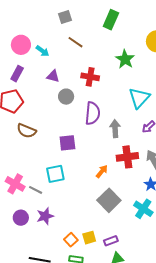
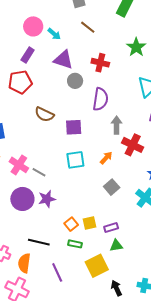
purple triangle: (53, 76) -> (63, 60), size x1.5
gray arrow: (115, 129) -> (117, 125), moved
brown semicircle: (26, 131) -> (44, 114), moved
red cross: (127, 157) -> (133, 145), turned 30
cyan square: (55, 174) -> (75, 160), moved
gray square: (109, 200) -> (112, 187), size x0.7
purple circle: (21, 218) -> (22, 199), size x1.5

